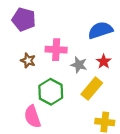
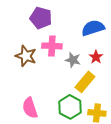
purple pentagon: (24, 19) -> (41, 18), moved
brown star: (28, 60) -> (26, 56), size x1.5
green hexagon: (51, 92) -> (70, 107), moved

